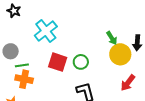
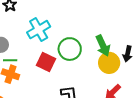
green arrow: (112, 38) -> (103, 46), size x1.5
green circle: (81, 62) -> (70, 49), moved, size x1.5

